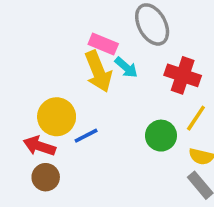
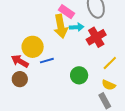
cyan arrow: (126, 67) -> (77, 27), turned -56
red cross: (183, 75) -> (96, 37), moved, turned 30
green circle: (161, 136) -> (79, 75), moved

